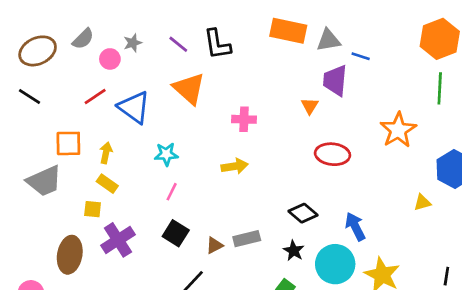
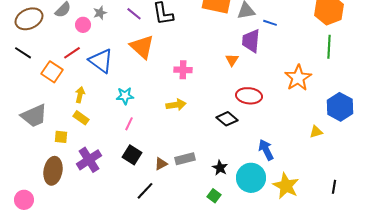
orange square: (68, 143) -> (52, 72), moved, turned 35
yellow square: (93, 209) -> (61, 137), moved
black diamond: (303, 213) -> (227, 119), moved

